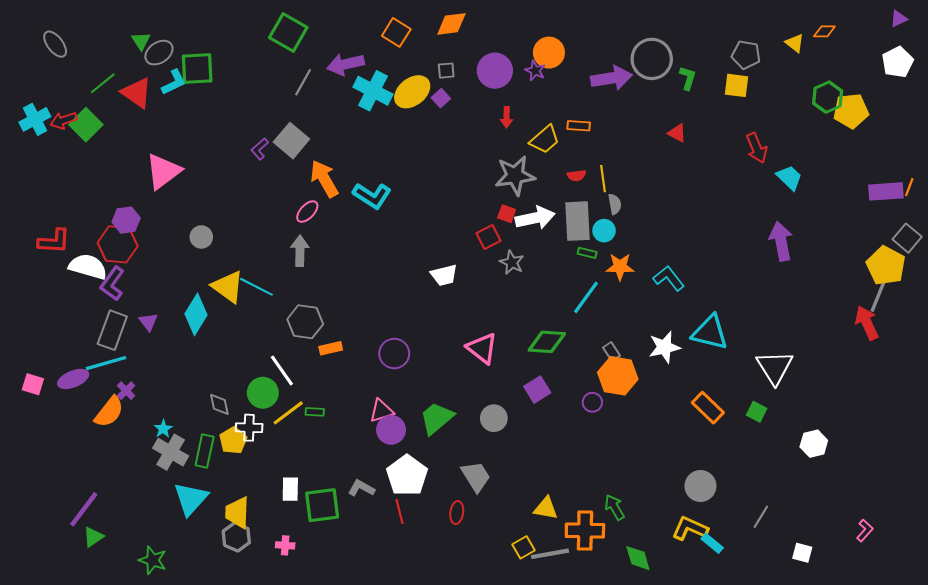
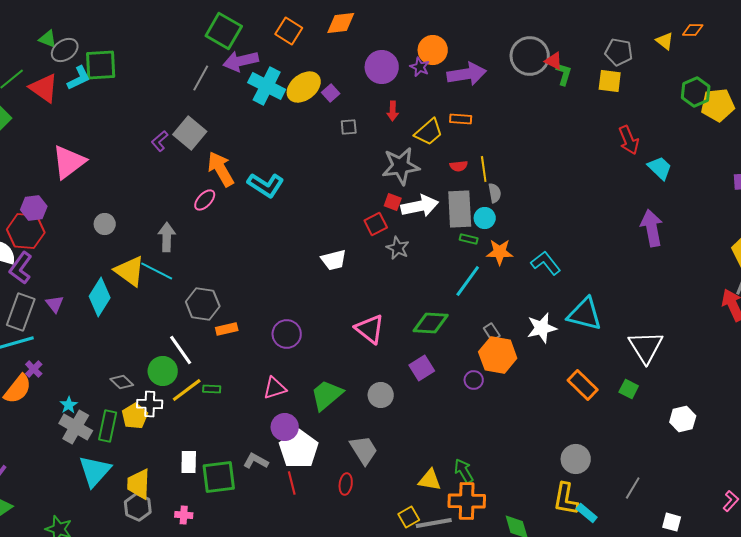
green square: (288, 32) -> (224, 31), moved
green triangle: (141, 41) -> (48, 39), turned -36
gray square: (446, 71) -> (349, 127), moved
purple arrow: (611, 78) -> (467, 74), moved
red triangle: (677, 133) -> (554, 61), moved
gray arrow: (300, 251) -> (167, 237), moved
gray diamond: (219, 404) -> (122, 382), turned -35
purple circle: (391, 430) -> (285, 427), moved
green arrow: (615, 507) -> (464, 471), moved
yellow L-shape: (690, 528) -> (566, 499), turned -104

